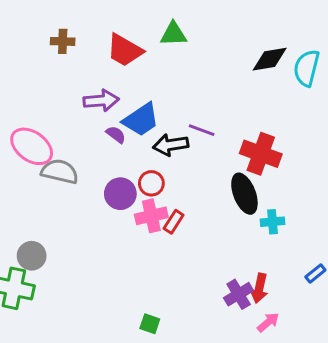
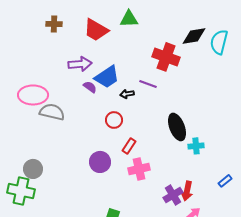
black arrow: (171, 145) -> (127, 94), size x0.6
pink ellipse: (32, 146) -> (33, 95), turned -36
red cross: (261, 154) -> (166, 57), moved
purple circle: (120, 194) -> (100, 162), moved
pink cross: (151, 216) -> (139, 169), moved

